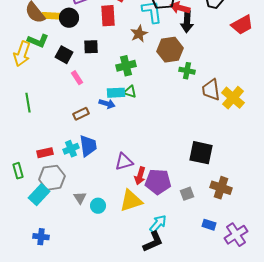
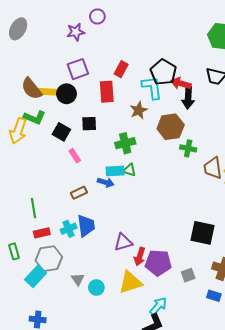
green line: (28, 103) -> (34, 208), moved
blue rectangle: (209, 225) -> (214, 296), moved

